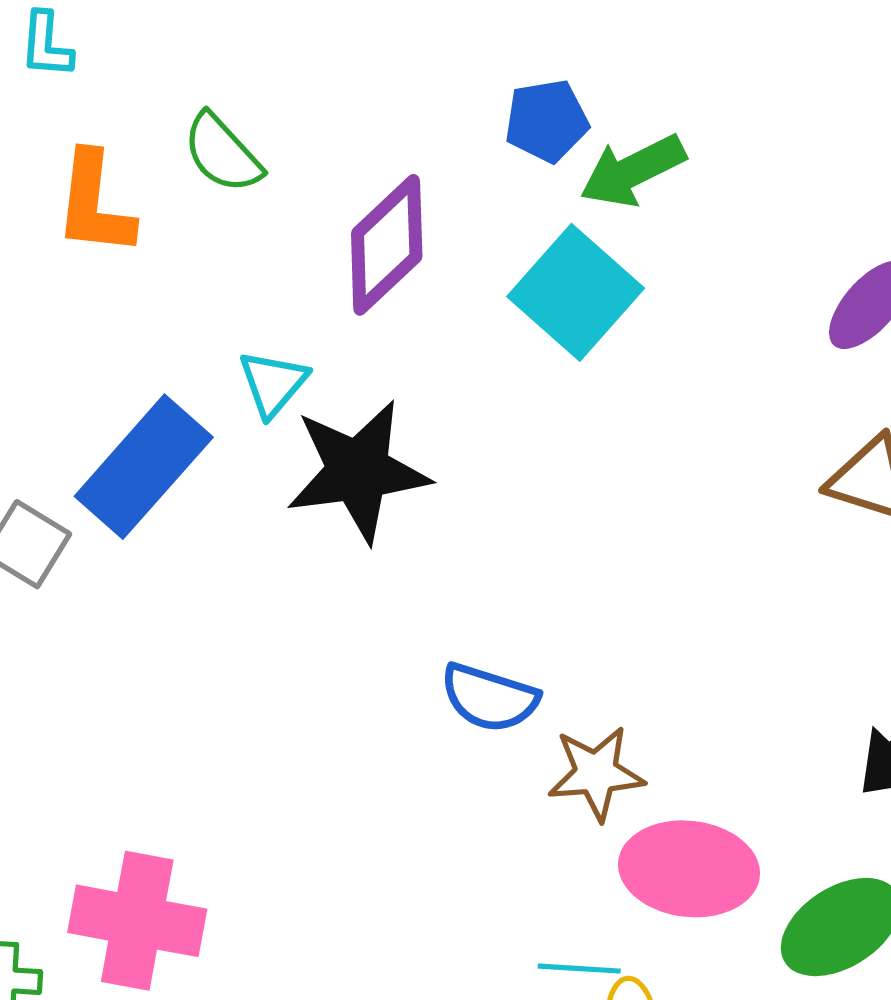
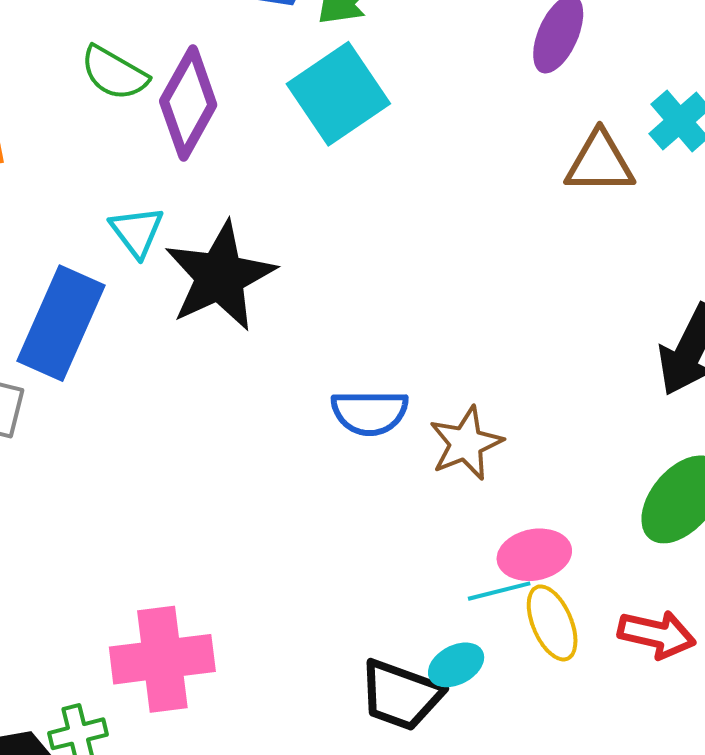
green semicircle: (222, 153) -> (114, 73), moved
cyan square: (576, 292) -> (338, 94), turned 32
pink ellipse: (689, 869) -> (534, 555), moved, size x0.7

